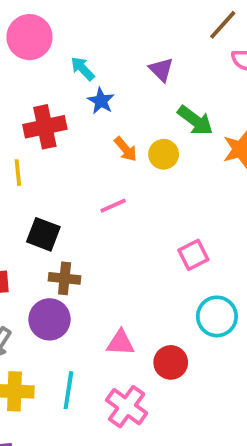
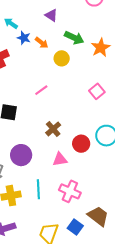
orange arrow: (126, 149) -> (42, 43), moved
pink square: (193, 255) -> (97, 91), moved
brown cross: (65, 278) -> (53, 129), moved, turned -35
red circle: (171, 362) -> (81, 144), moved

